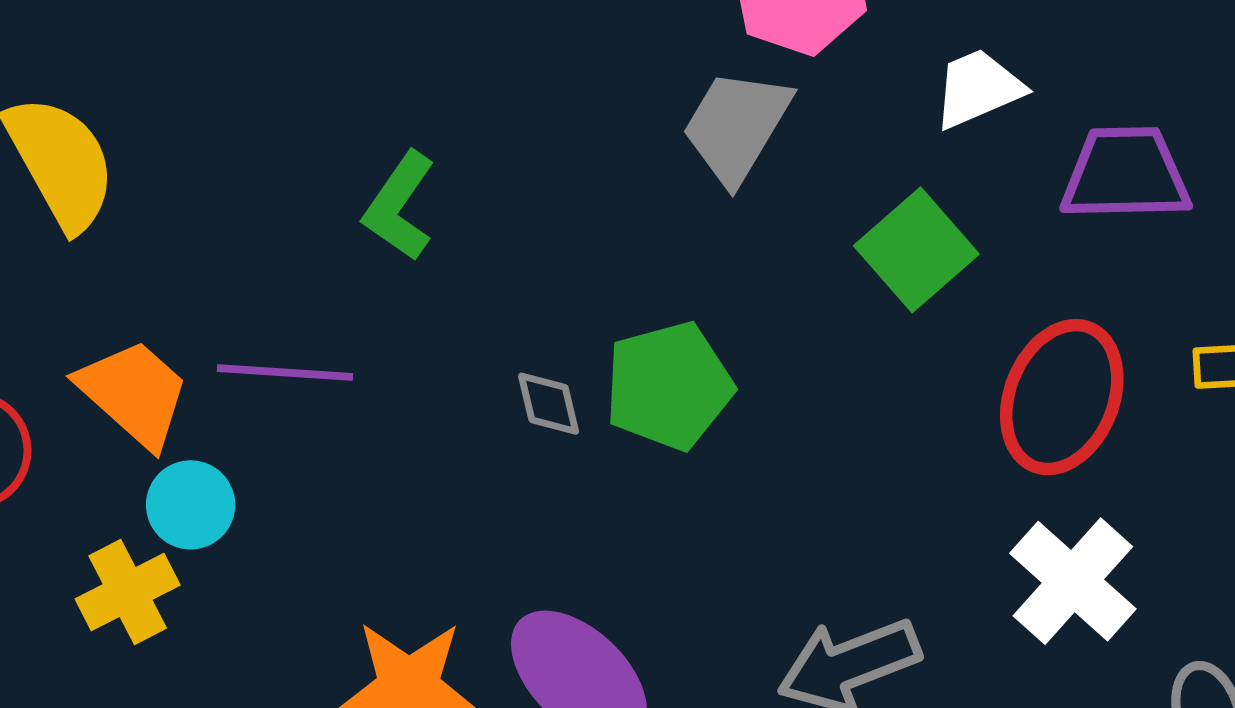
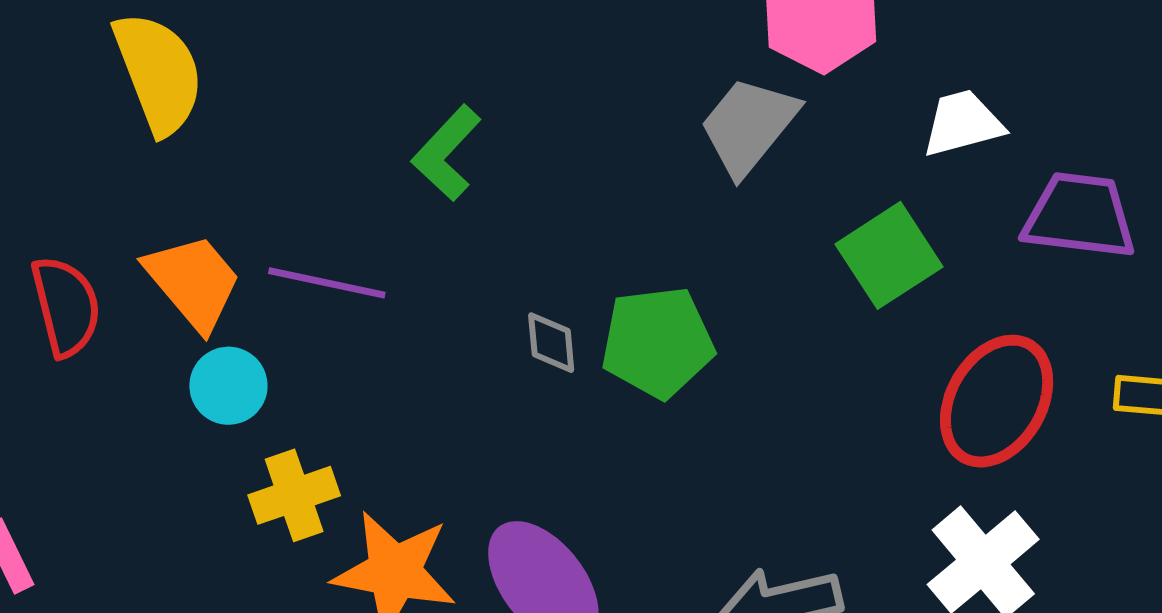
yellow cross: (128, 592) -> (294, 495), moved

